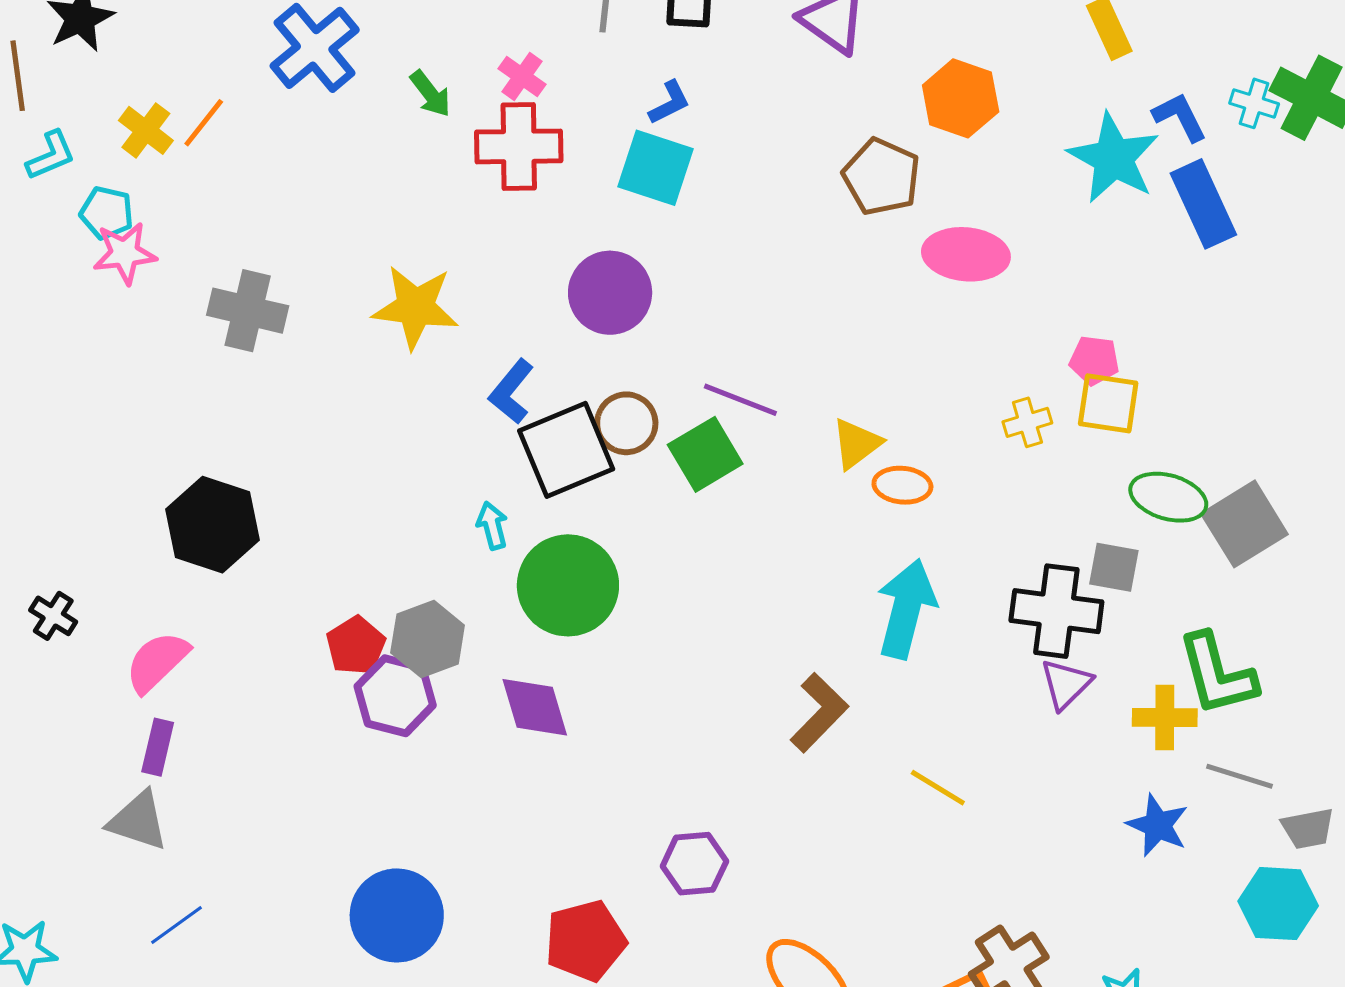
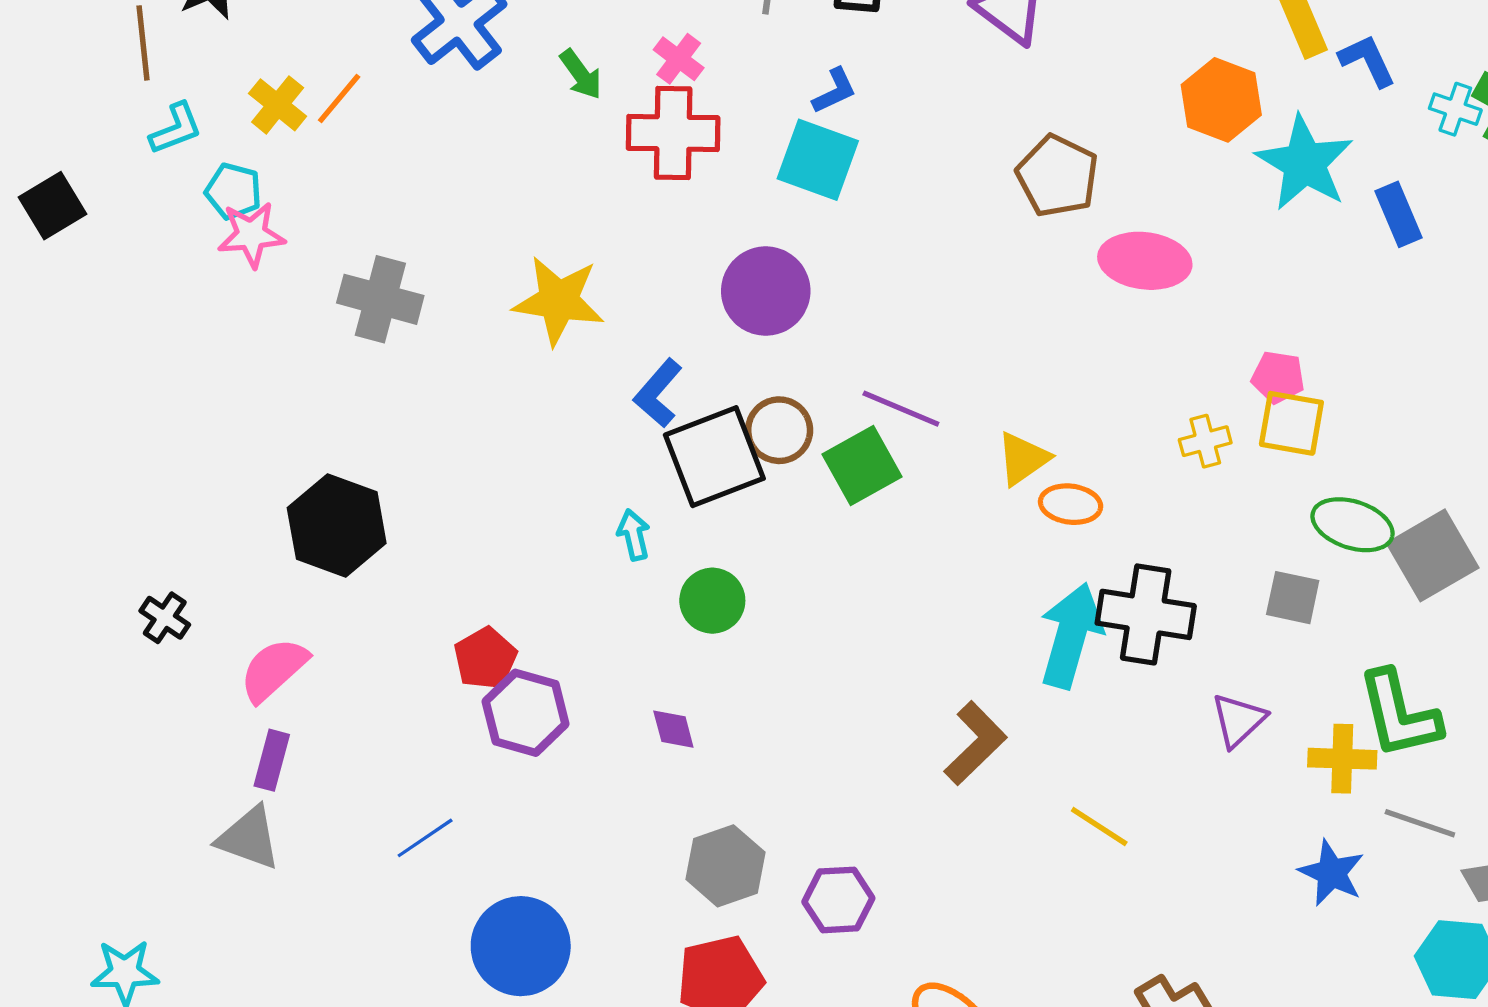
orange hexagon: (961, 98) -> (1221, 100), moved
blue L-shape: (1180, 117) -> (1367, 61), moved
blue rectangle: (1203, 204) -> (1398, 214), size x0.7
green circle: (568, 585) -> (712, 601), size x0.6
black cross: (1056, 611) -> (1146, 614), moved
gray hexagon: (428, 639) -> (726, 866), moved
purple diamond: (535, 707) -> (673, 729), size x0.6
blue line: (176, 925) -> (425, 838), moved

